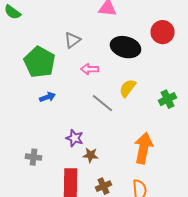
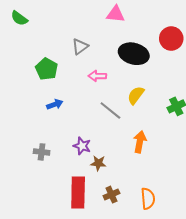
green pentagon: (40, 62) -> (47, 69), size x0.7
orange arrow: (144, 148) -> (140, 142), moved, size x0.7
gray cross: (34, 157) -> (42, 152), moved

